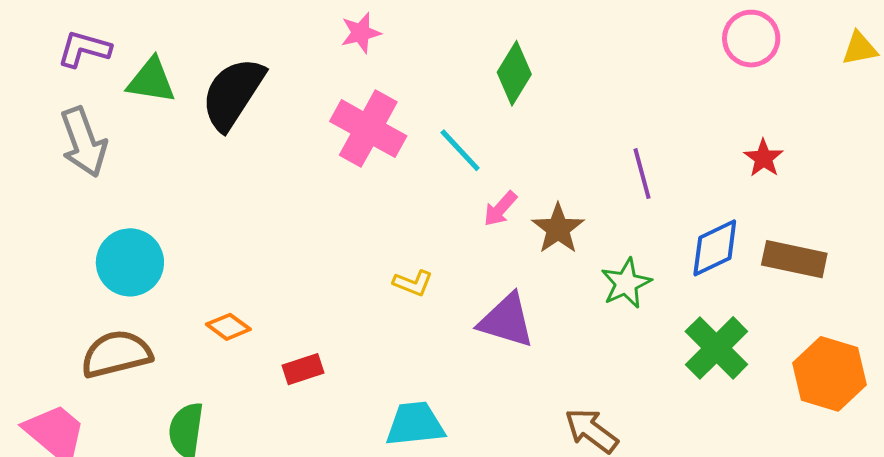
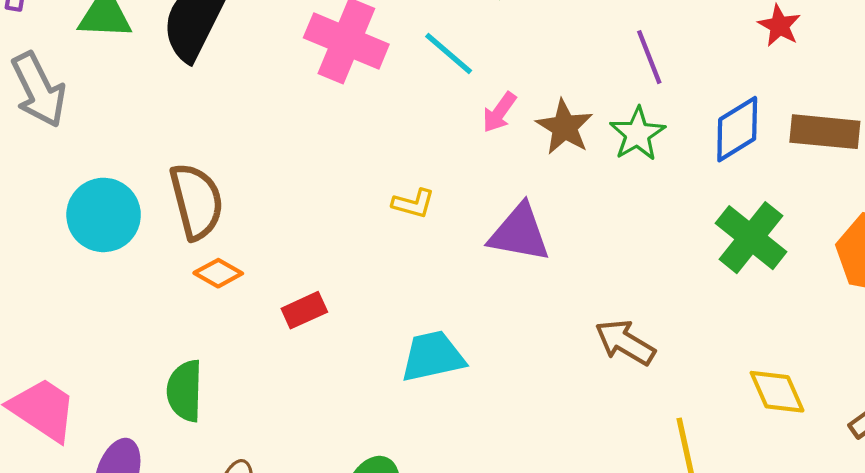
green star: (626, 283) -> (637, 134), moved
brown semicircle: (116, 354) -> (197, 201), moved, turned 96

